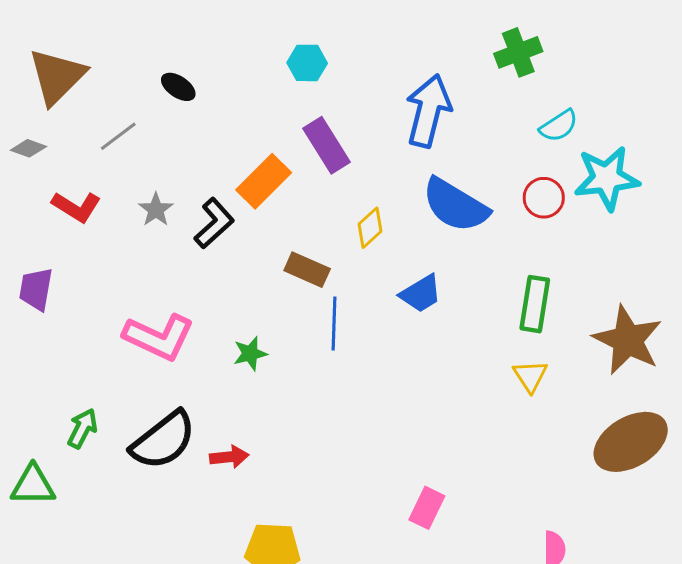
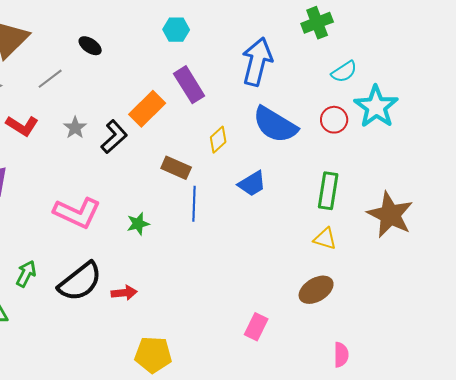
cyan star: (607, 178) -> (376, 107), turned -30
yellow triangle: (530, 376) -> (325, 239), turned -40
brown ellipse: (631, 442) -> (316, 290), moved, size x0.7

